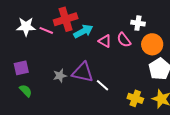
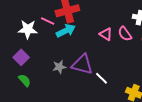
white star: (26, 27) -> (28, 29), moved
cyan arrow: (83, 31) -> (66, 31), moved
purple square: (21, 68) -> (21, 57), turned -35

